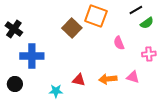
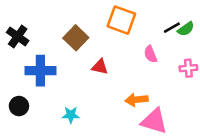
black line: (136, 10) -> (172, 28), moved
brown square: (72, 28) -> (76, 38), moved
pink triangle: (133, 77) -> (154, 121), moved, size x1.6
red triangle: (79, 80) -> (100, 67), moved

